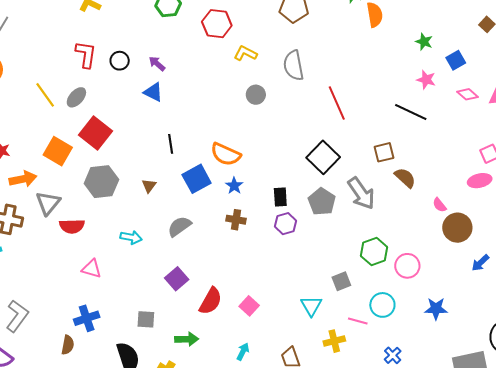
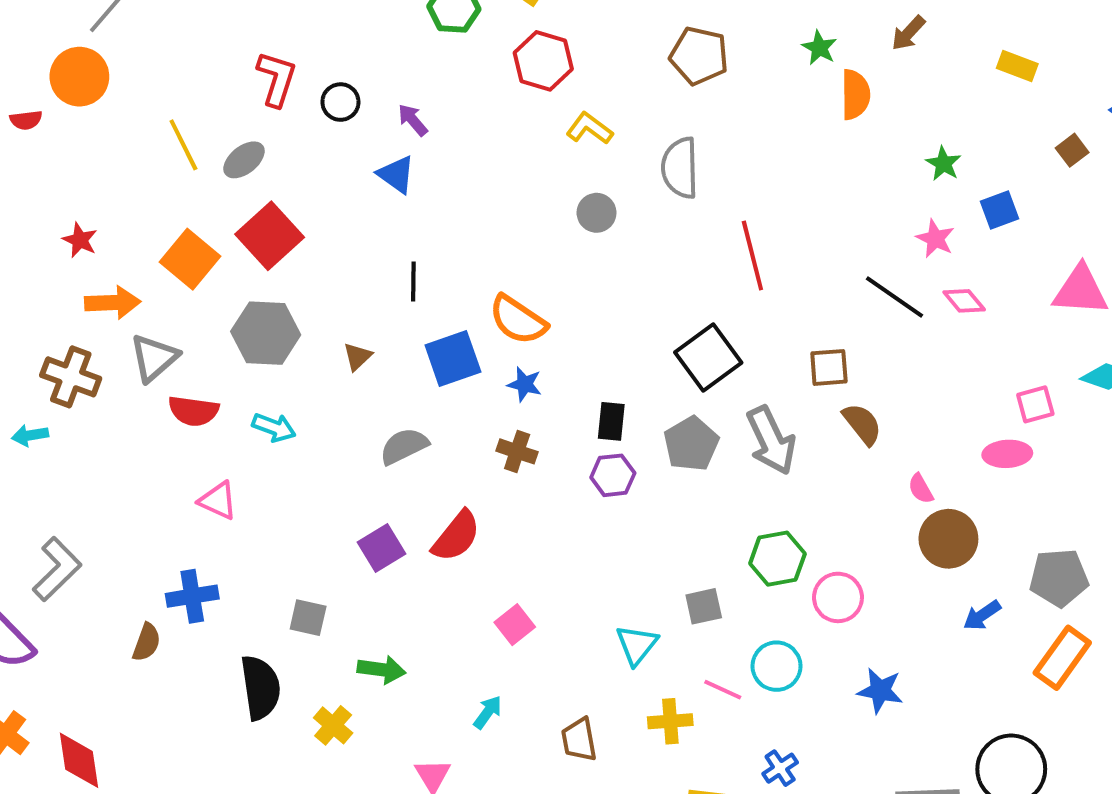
pink diamond: (467, 94) -> (964, 301), moved
blue star: (234, 186) -> (525, 384), turned -30
cyan arrow: (131, 237) -> (274, 427), moved
red semicircle: (211, 301) -> (456, 536), moved

